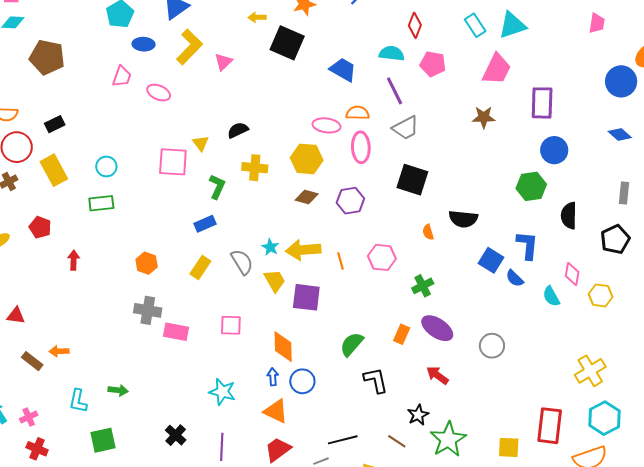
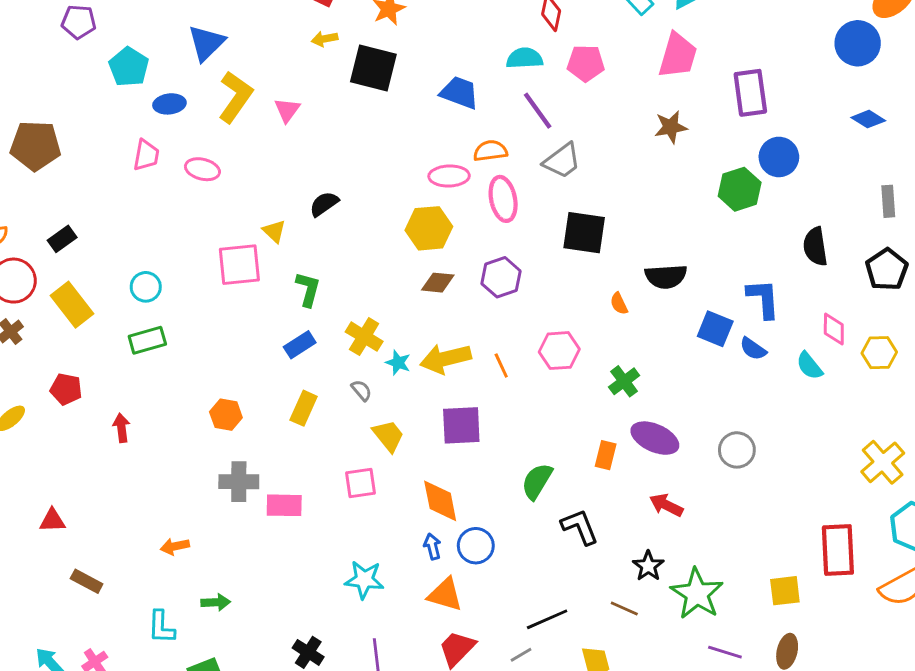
yellow cross: (255, 168) -> (364, 337), moved, turned 35
green hexagon: (531, 186) -> (740, 189), moved
gray semicircle: (242, 262) -> (361, 390), size x0.6
yellow trapezoid: (275, 281) -> (388, 436), moved
orange arrow: (59, 351) -> (175, 546), moved

